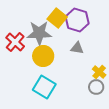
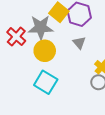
gray triangle: (77, 48) -> (79, 43), turned 40

